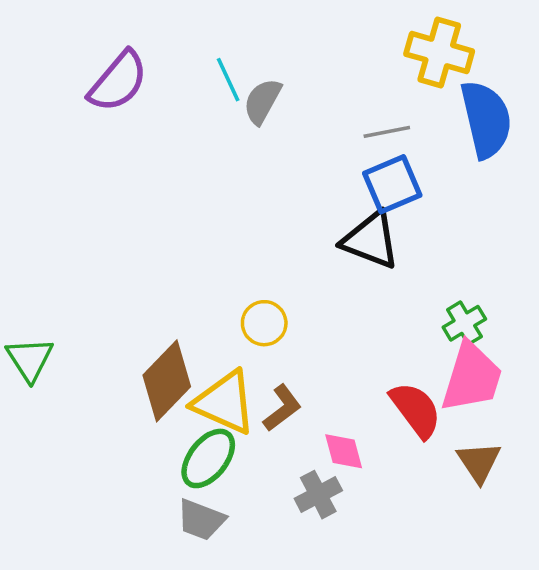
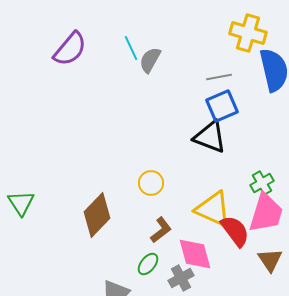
yellow triangle: (224, 403) -> (213, 209), moved
pink diamond: (344, 451) -> (195, 254), size x1.5
green ellipse: (208, 458) -> (148, 264), moved, size x0.7

